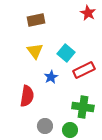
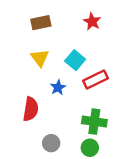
red star: (88, 13) -> (92, 22), moved
green circle: (70, 130) -> (90, 148), moved

